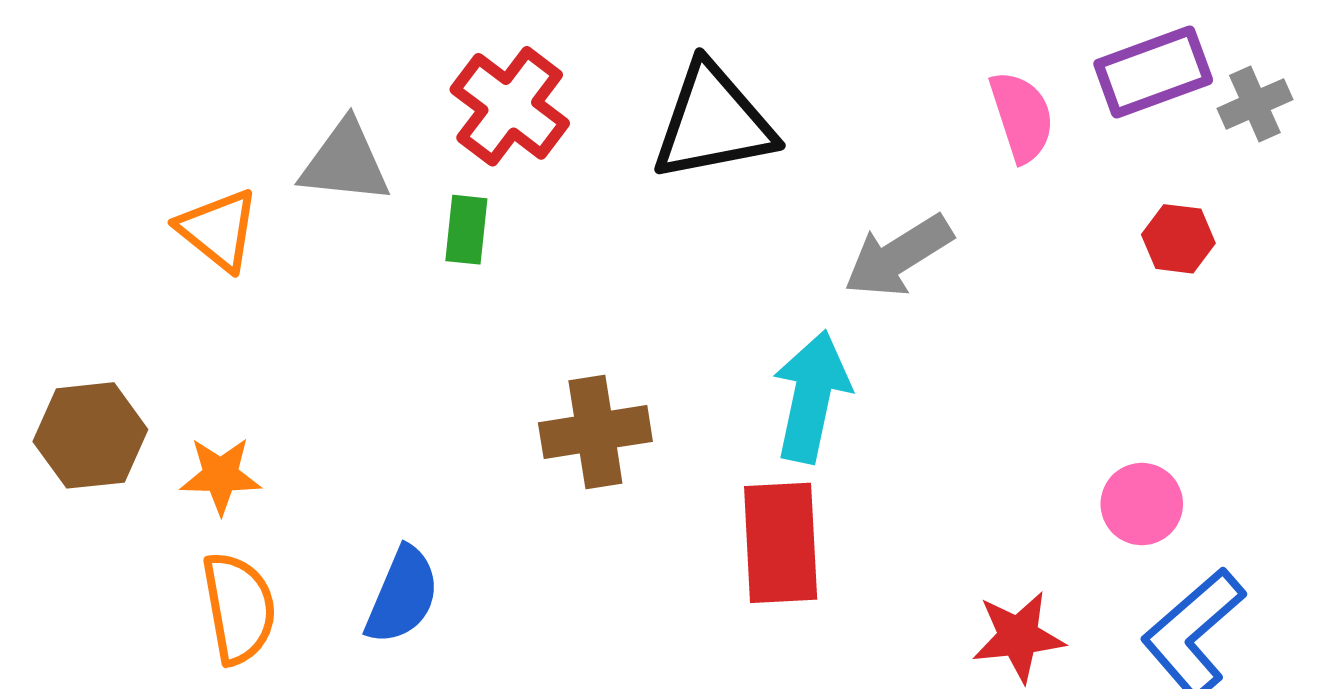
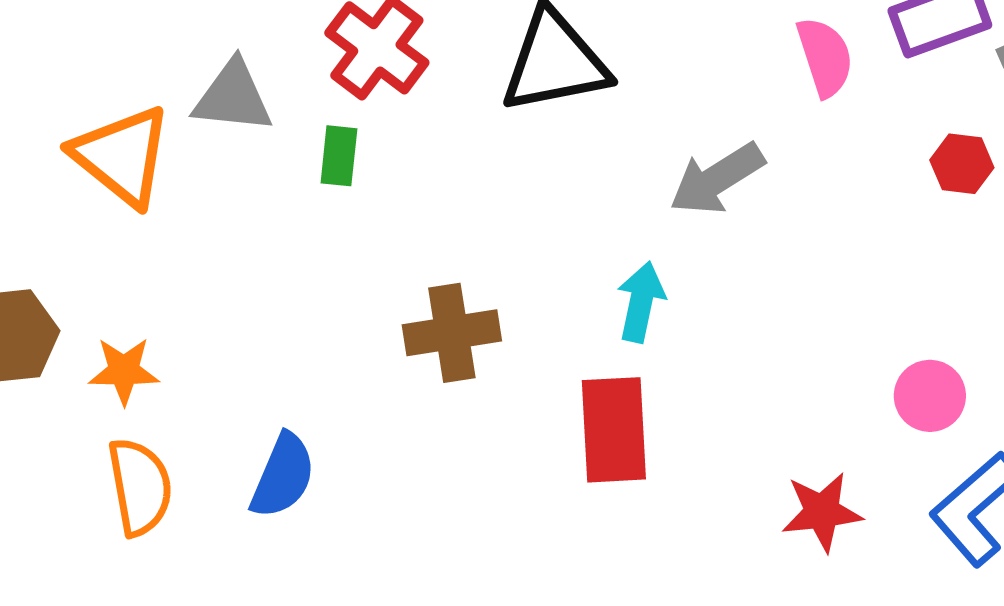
orange triangle: (218, 230) -> (122, 156), size x1.4
cyan arrow: (811, 397) -> (641, 302), size x0.7

